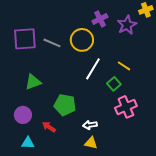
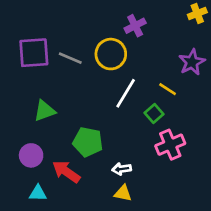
purple star: (127, 25) -> (192, 62), moved
red arrow: (49, 127) -> (66, 172), size x1.5

